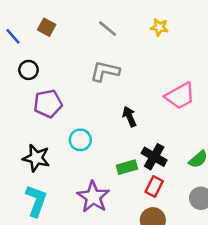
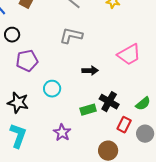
black arrow: (130, 117) -> (90, 71), turned 112
red rectangle: (154, 187) -> (124, 125), moved
purple star: (93, 197) -> (62, 133), size x0.7

